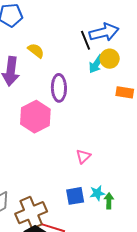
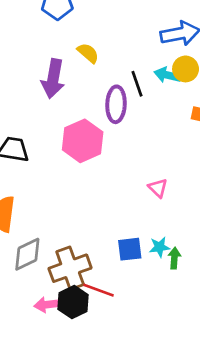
black line: (86, 40) -> (137, 84), moved
cyan arrow: (96, 64) -> (167, 75), turned 66
pink triangle: (83, 156) -> (158, 188), moved, turned -35

